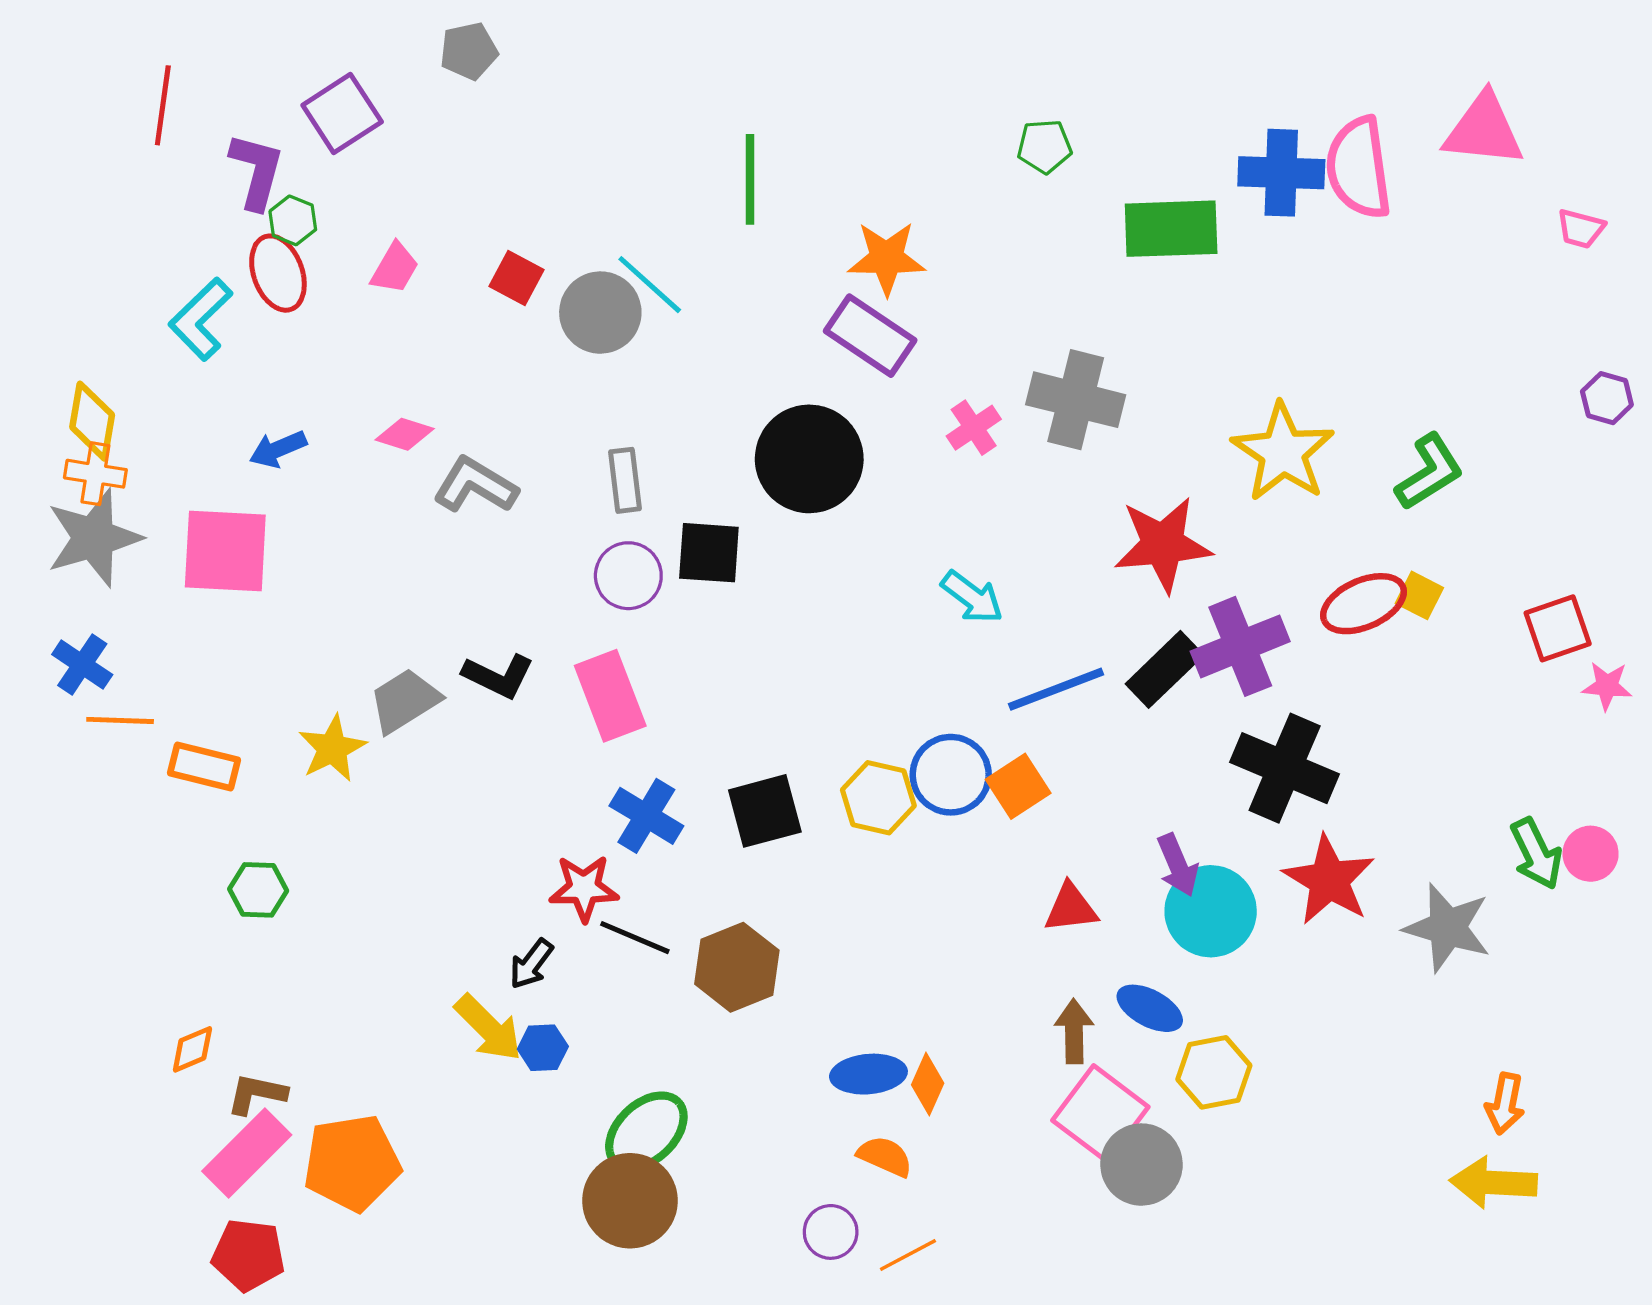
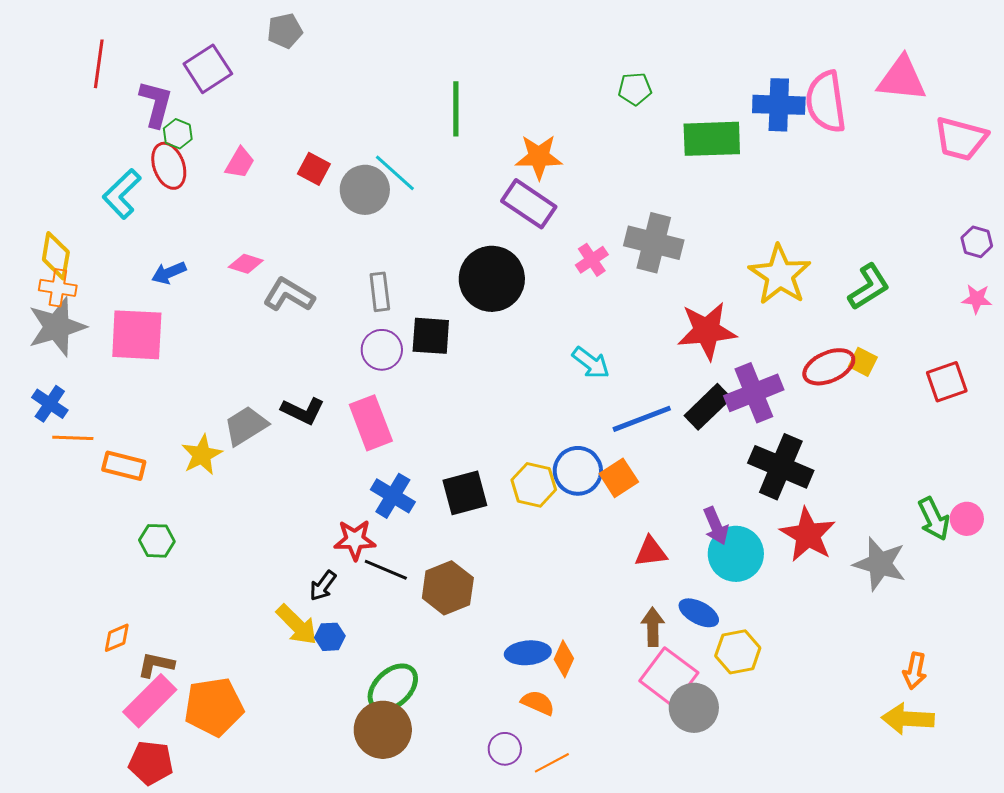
pink trapezoid: (1581, 229) -> (961, 139), size x1.8
pink star: (1607, 686) -> (977, 299), moved

